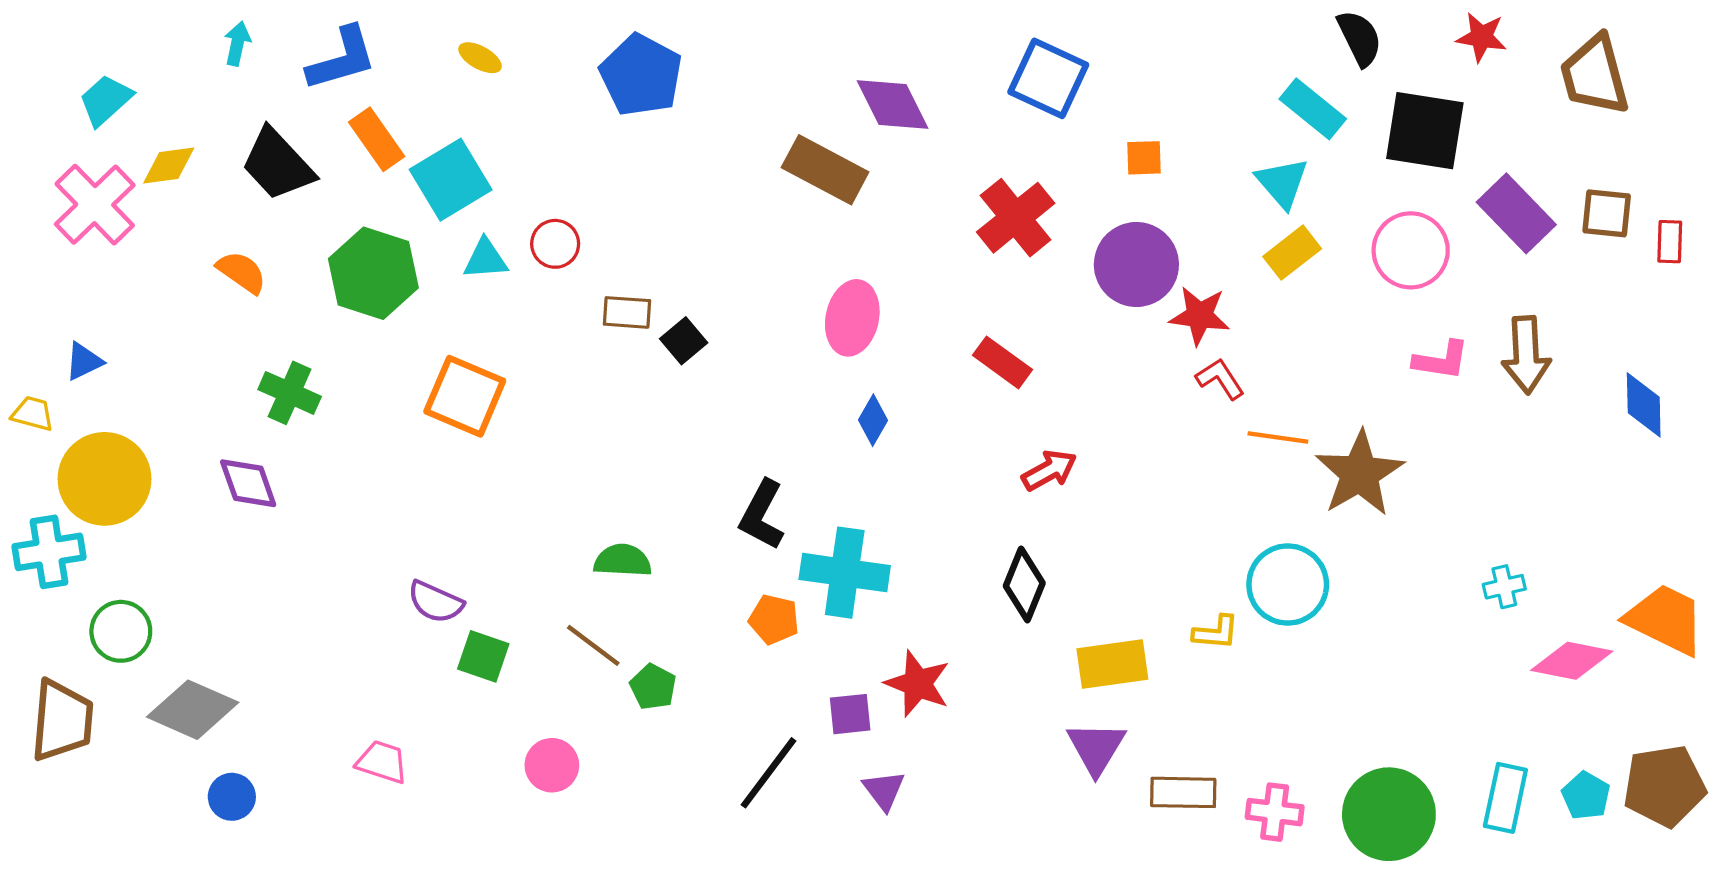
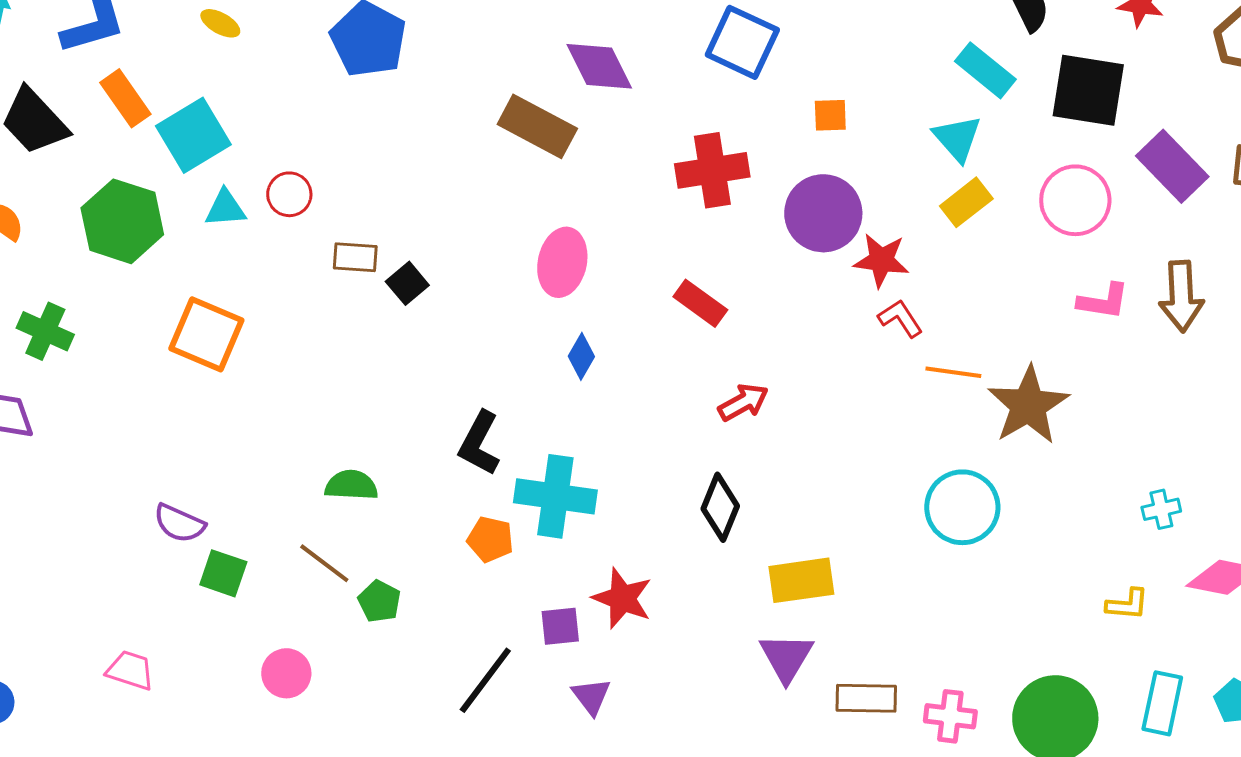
red cross: (1016, 218) -> (712, 170), turned 30
yellow L-shape: (1216, 632) -> (1127, 604), moved

